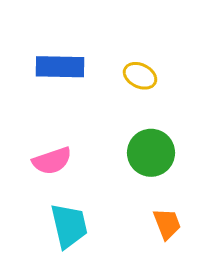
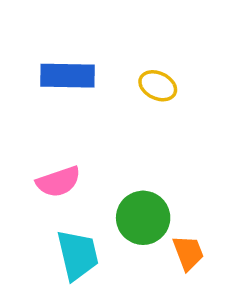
green circle: (151, 153) -> (143, 218), moved

